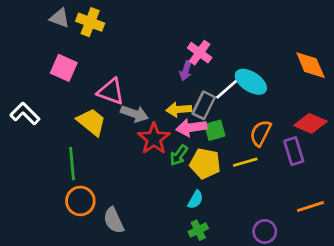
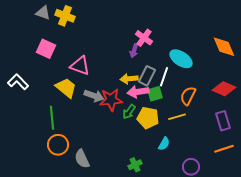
white line: (227, 89) -> (164, 77), moved, turned -30
gray arrow: (134, 114) -> (94, 96), moved
red star: (154, 139) -> (111, 100), turned 30
purple rectangle: (294, 151) -> (223, 121), moved
cyan semicircle: (195, 200) -> (164, 144), moved
green cross: (198, 230) -> (135, 165), moved

